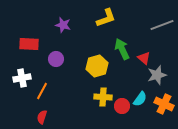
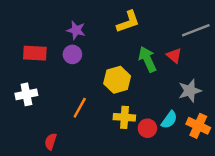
red triangle: (144, 58) -> (174, 56), moved
purple circle: (56, 59) -> (72, 54), moved
orange line: (42, 91) -> (80, 108), moved

